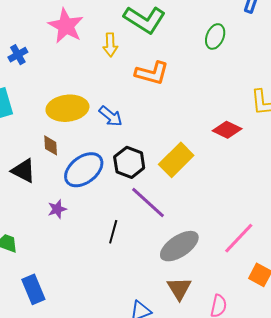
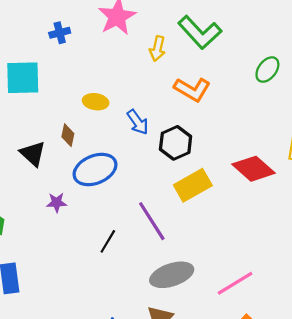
yellow ellipse: (67, 108) -> (96, 102), size x0.6
red diamond: (227, 130) -> (253, 169), size x1.4
black hexagon: (129, 162) -> (176, 143), moved

